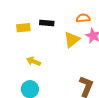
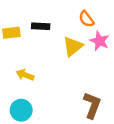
orange semicircle: (83, 18) -> (86, 19), turned -120

